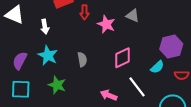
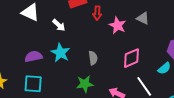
white arrow: (45, 27) -> (59, 25), turned -40
purple semicircle: (20, 61) -> (33, 56), turned 48
green star: (57, 85) -> (85, 84), moved, turned -30

